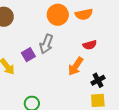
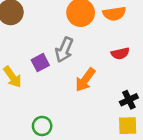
orange arrow: (76, 66) -> (85, 80), moved

